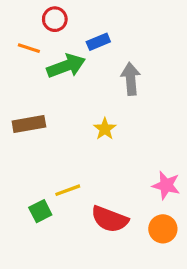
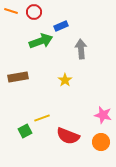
orange line: (29, 48) -> (11, 11), moved

